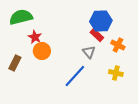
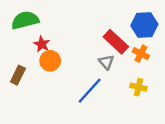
blue hexagon: (101, 21) -> (144, 25), moved
red rectangle: (97, 35) -> (116, 42), size x1.5

